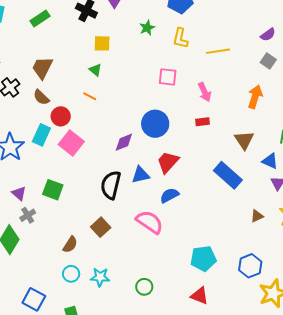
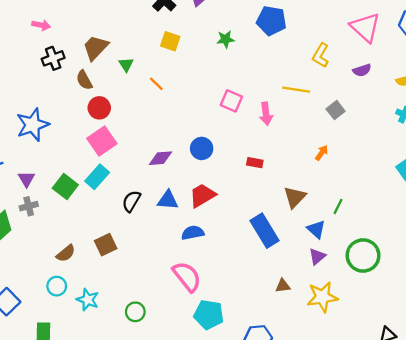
purple semicircle: (268, 35) -> (362, 70), moved
yellow L-shape: (180, 38) -> (321, 55), moved
gray square: (268, 61) -> (336, 110), moved
green triangle: (95, 70) -> (126, 65), moved
pink arrow: (205, 92) -> (266, 114), moved
orange line: (90, 96) -> (156, 84), moved
orange arrow: (255, 97) -> (322, 153), size x0.6
blue circle: (155, 124) -> (202, 148), size x0.7
cyan rectangle: (41, 135) -> (97, 177), moved
black semicircle: (111, 185) -> (131, 201), size x0.7
pink semicircle: (150, 222) -> (187, 277), moved
green circle: (144, 287) -> (135, 312), moved

